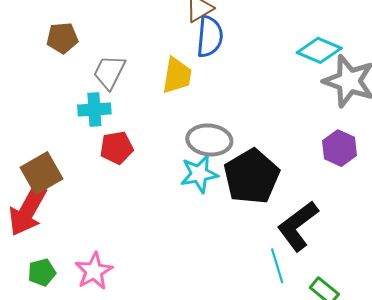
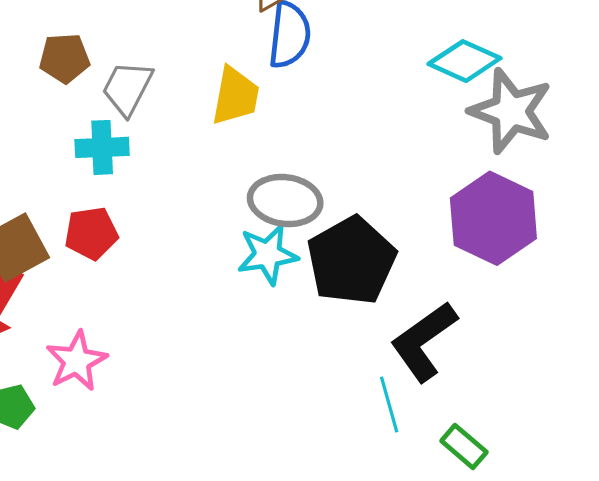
brown pentagon: (62, 38) -> (64, 58), moved
red pentagon: (117, 148) -> (91, 233), moved
purple hexagon: (339, 148) -> (493, 218), size x1.6
pink star: (94, 271) -> (77, 361), moved

